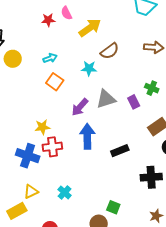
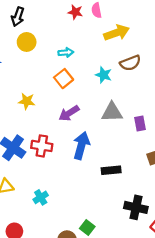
purple arrow: (80, 107) -> (69, 113), moved
yellow star: (42, 127) -> (27, 101), moved

